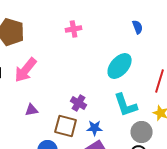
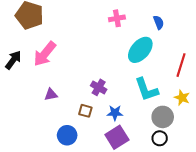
blue semicircle: (138, 27) -> (159, 22), moved
pink cross: (74, 29) -> (117, 18), moved
brown square: (66, 126) -> (85, 111), size x0.6

